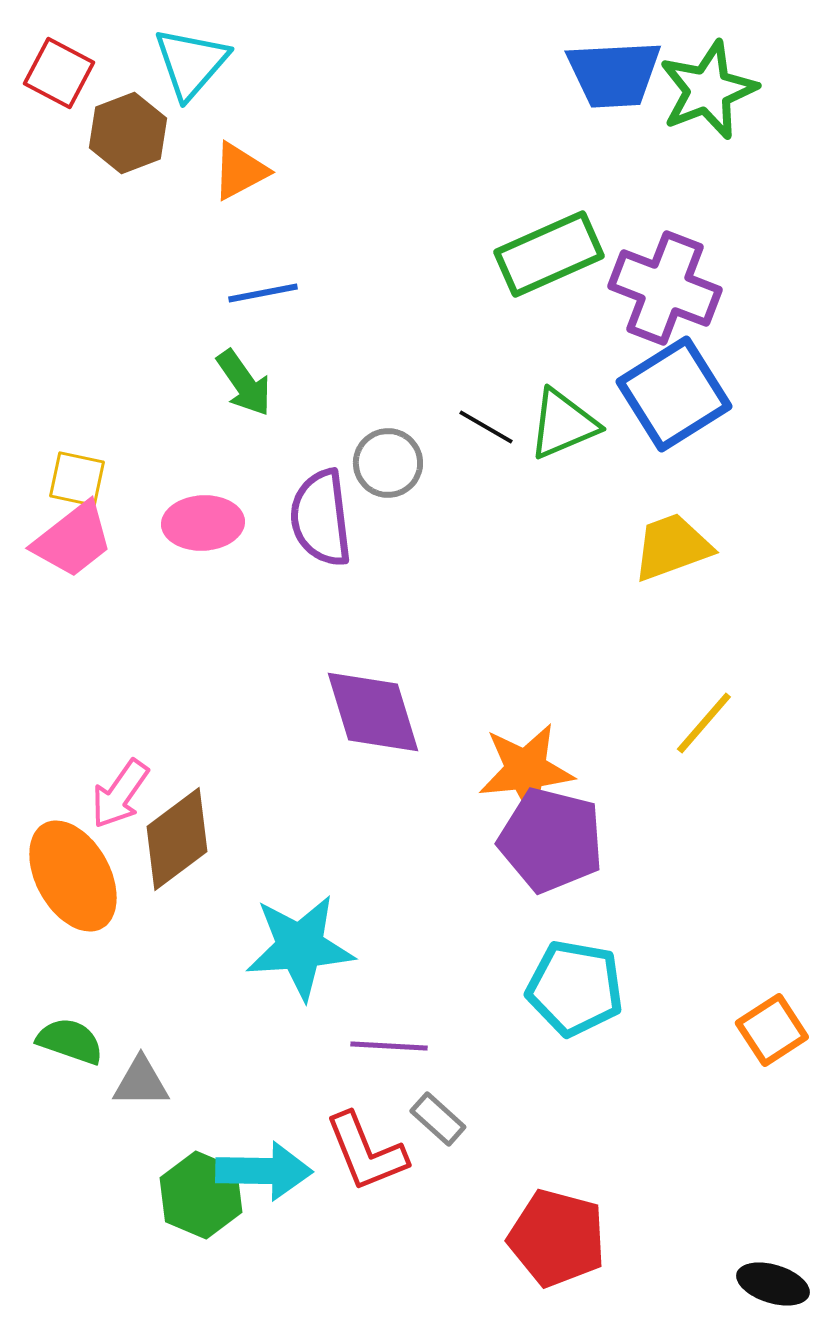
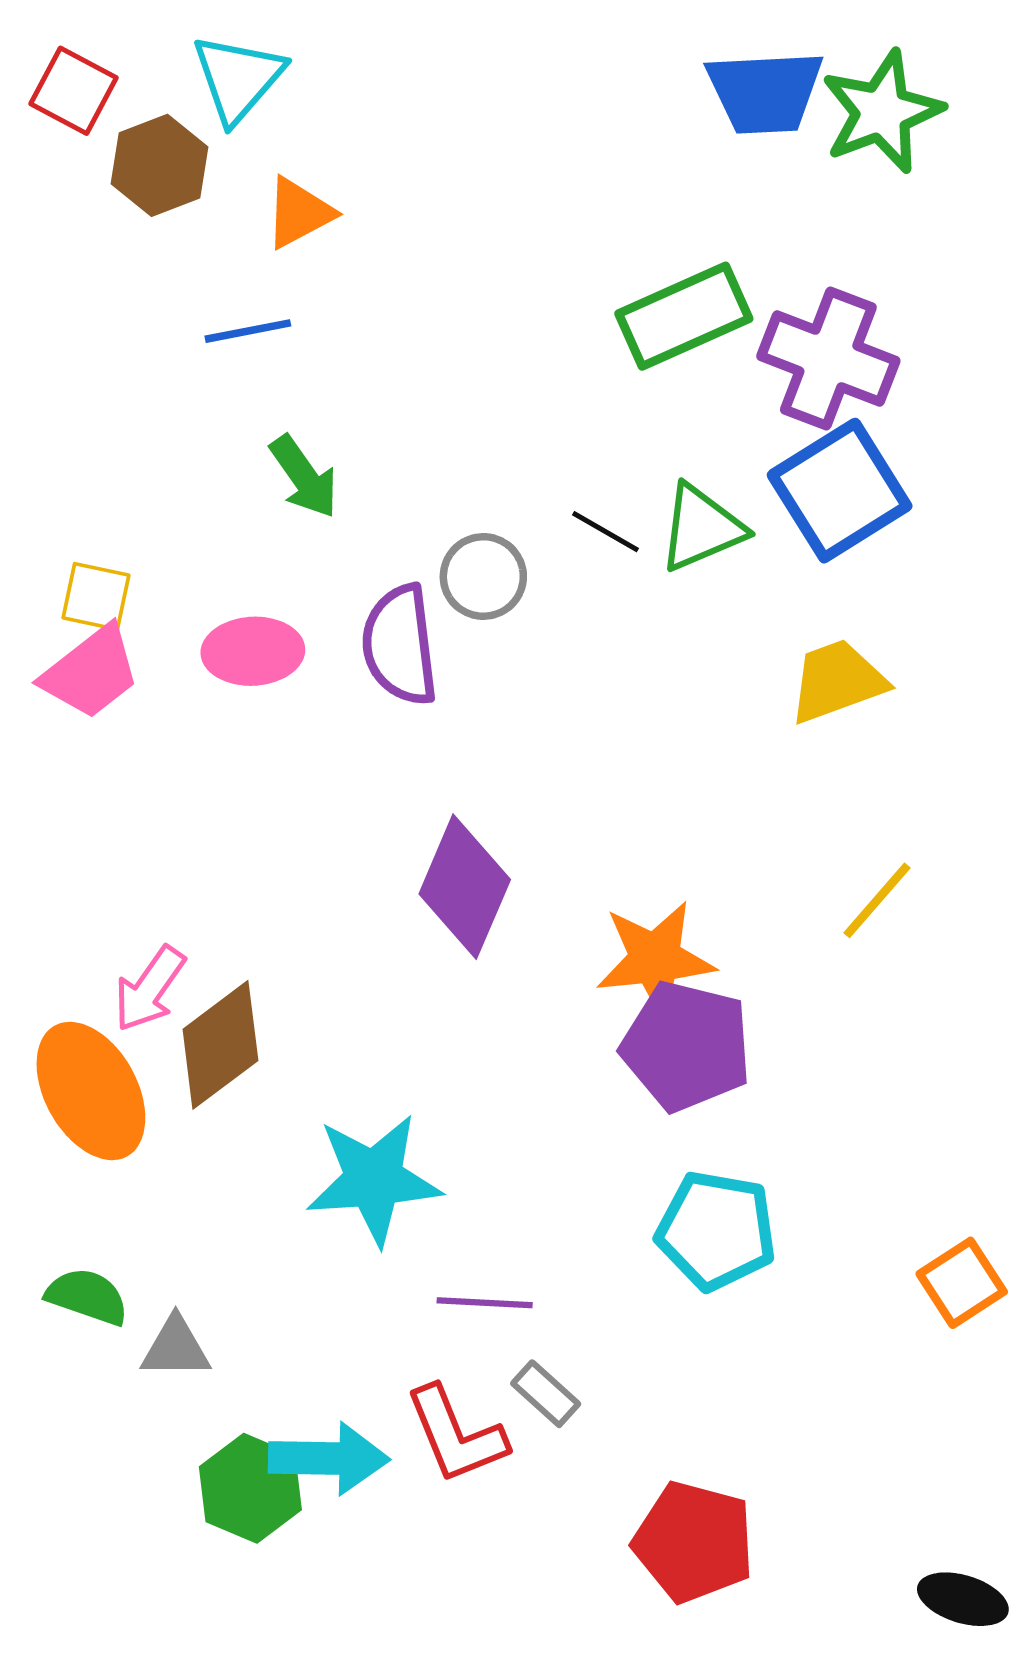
blue line: (263, 293) -> (248, 331), moved
purple diamond: (373, 712) -> (465, 887), turned 40

